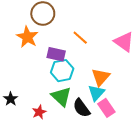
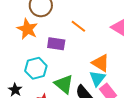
cyan hexagon: (62, 71) -> (36, 68), moved
orange triangle: (101, 77) -> (101, 63), turned -36

